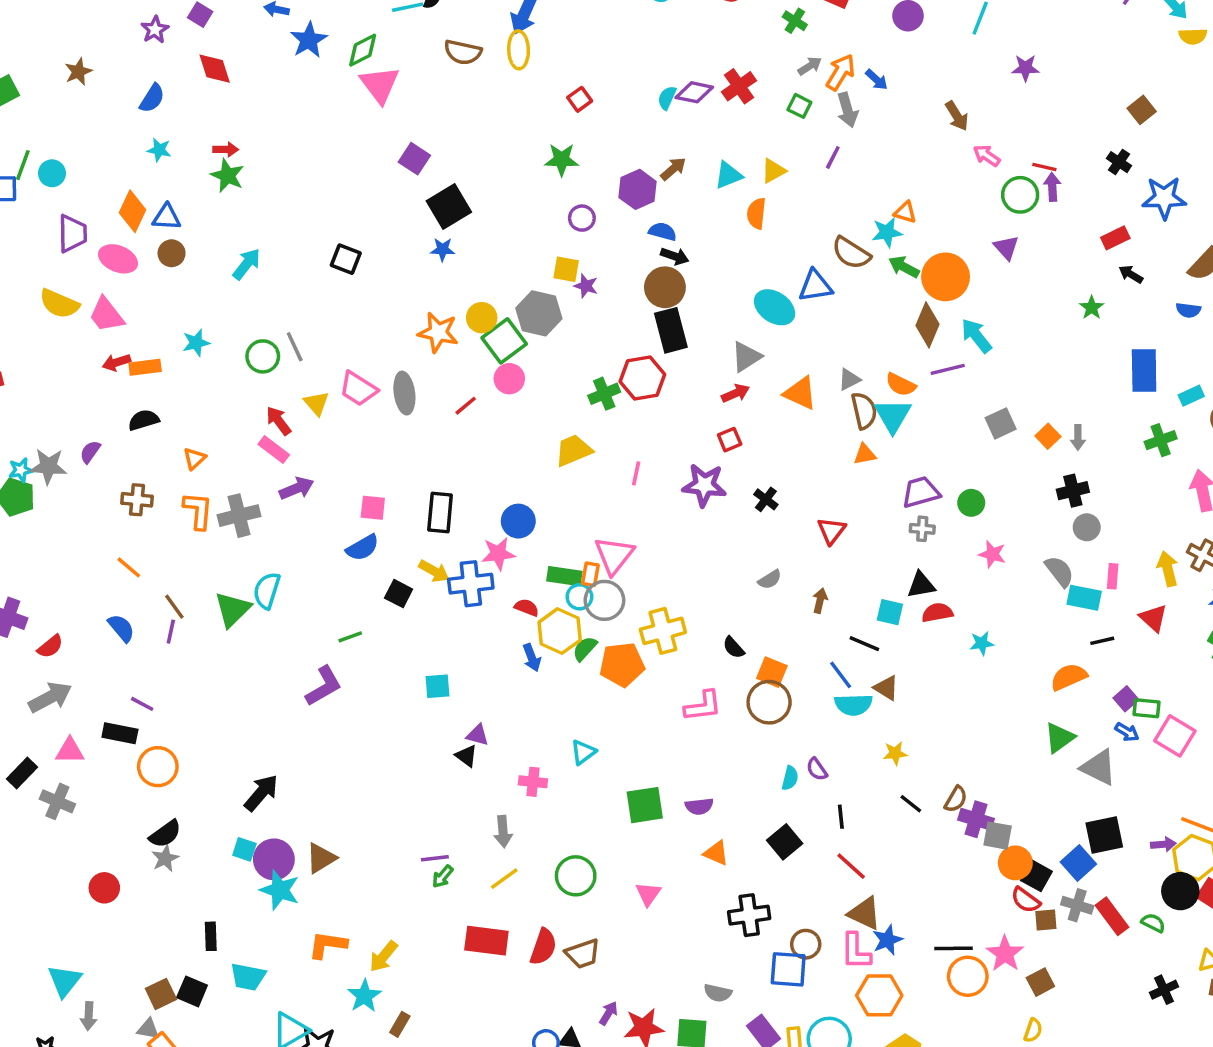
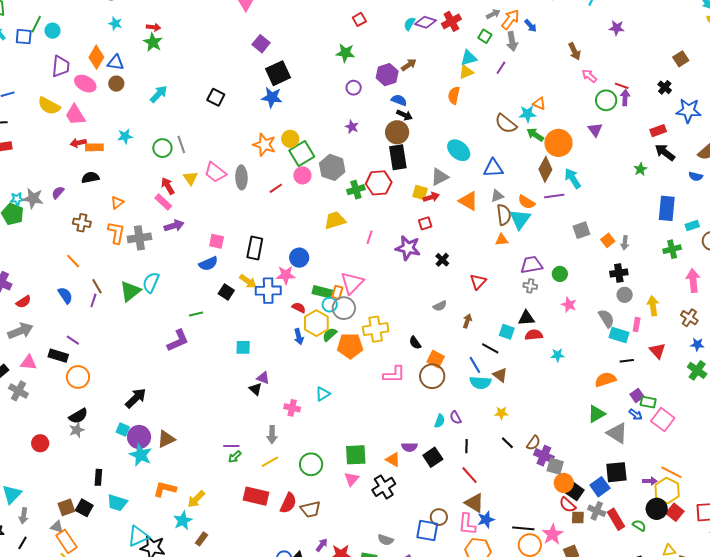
cyan triangle: (728, 175) -> (469, 58), moved
blue star: (443, 249) -> (272, 97), size x1.5
yellow square: (566, 269) -> (420, 193), moved
black arrow: (1131, 274) -> (665, 152), size x1.5
blue triangle: (815, 286) -> (493, 168), moved
gray hexagon: (539, 313) -> (332, 167), moved
yellow arrow: (1168, 569) -> (653, 306), moved
green square: (645, 805) -> (356, 455), moved
purple semicircle: (699, 806) -> (409, 447), moved
black cross: (749, 915) -> (384, 487), moved, turned -30

